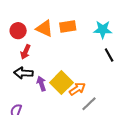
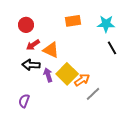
orange triangle: (45, 29) -> (51, 50), moved
red arrow: (25, 52) -> (33, 45), turned 32

